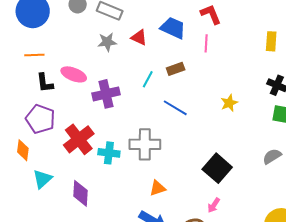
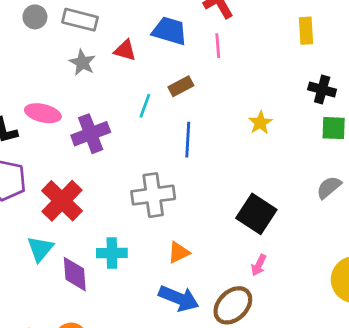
gray star: (107, 42) -> (82, 62), turned -30
blue line: (175, 108) -> (188, 140), turned 70
cyan cross: (109, 153) -> (112, 253), moved
cyan triangle: (42, 179) -> (40, 249), moved

